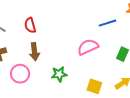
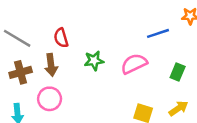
brown arrow: (34, 52) -> (51, 65), moved
green star: (59, 74) -> (94, 61), moved

